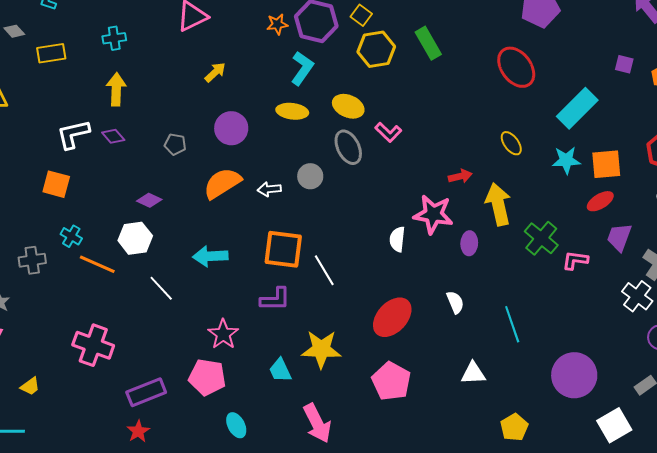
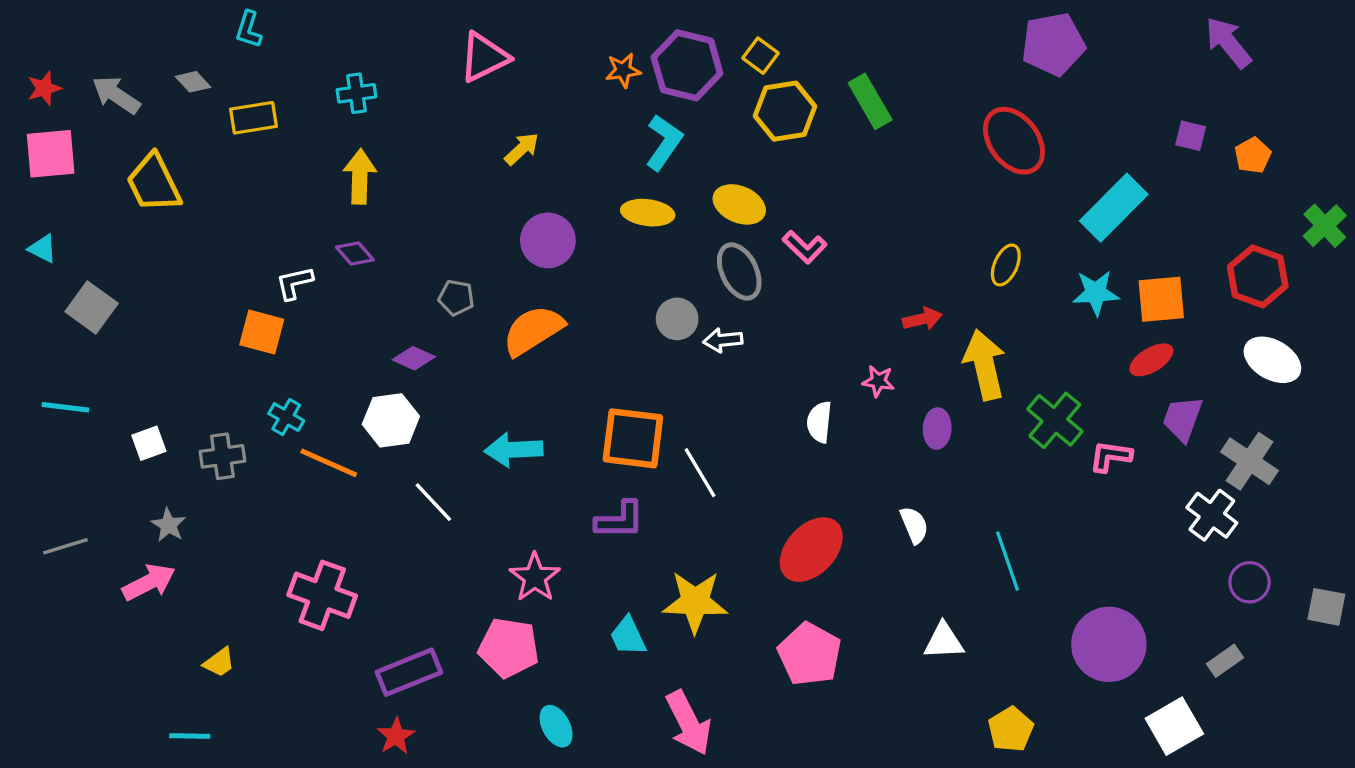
white L-shape: (73, 134) -> (294, 283), moved, size x0.7
yellow ellipse: (511, 143) -> (1006, 265), turned 60
gray pentagon: (175, 144) -> (456, 298), moved
white arrow: (269, 189) -> (723, 340), moved
pink star: (433, 214) -> (878, 381), size x0.5

